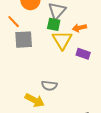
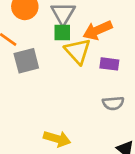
orange arrow: (79, 28) -> (98, 30), size x1.5
gray semicircle: (49, 86) -> (113, 103), moved

